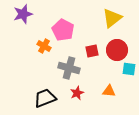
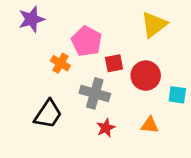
red circle: (117, 50) -> (146, 76), moved
red square: (92, 51) -> (114, 63), moved
black trapezoid: (45, 98) -> (48, 114), moved, turned 145

